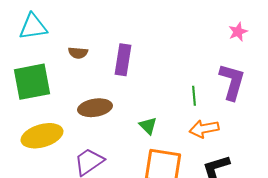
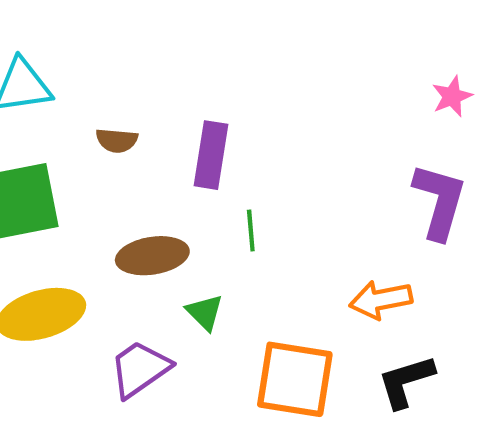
green line: (194, 96) -> (251, 231), moved
green triangle: (148, 126) -> (205, 312), moved

